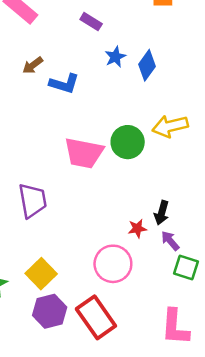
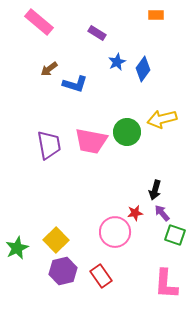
purple trapezoid: (33, 201) -> (49, 145), moved
red star: (137, 229) -> (135, 213), moved
red rectangle: (96, 317) -> (101, 276), size x0.7

